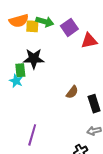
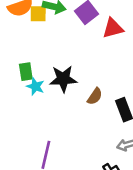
black star: (34, 59) -> (63, 79), moved
cyan star: (16, 81) -> (35, 86), moved

